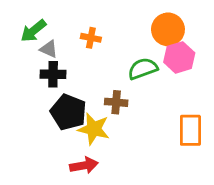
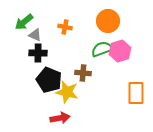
orange circle: (168, 29) -> (108, 21), moved
pink hexagon: (179, 57) -> (120, 51), moved

